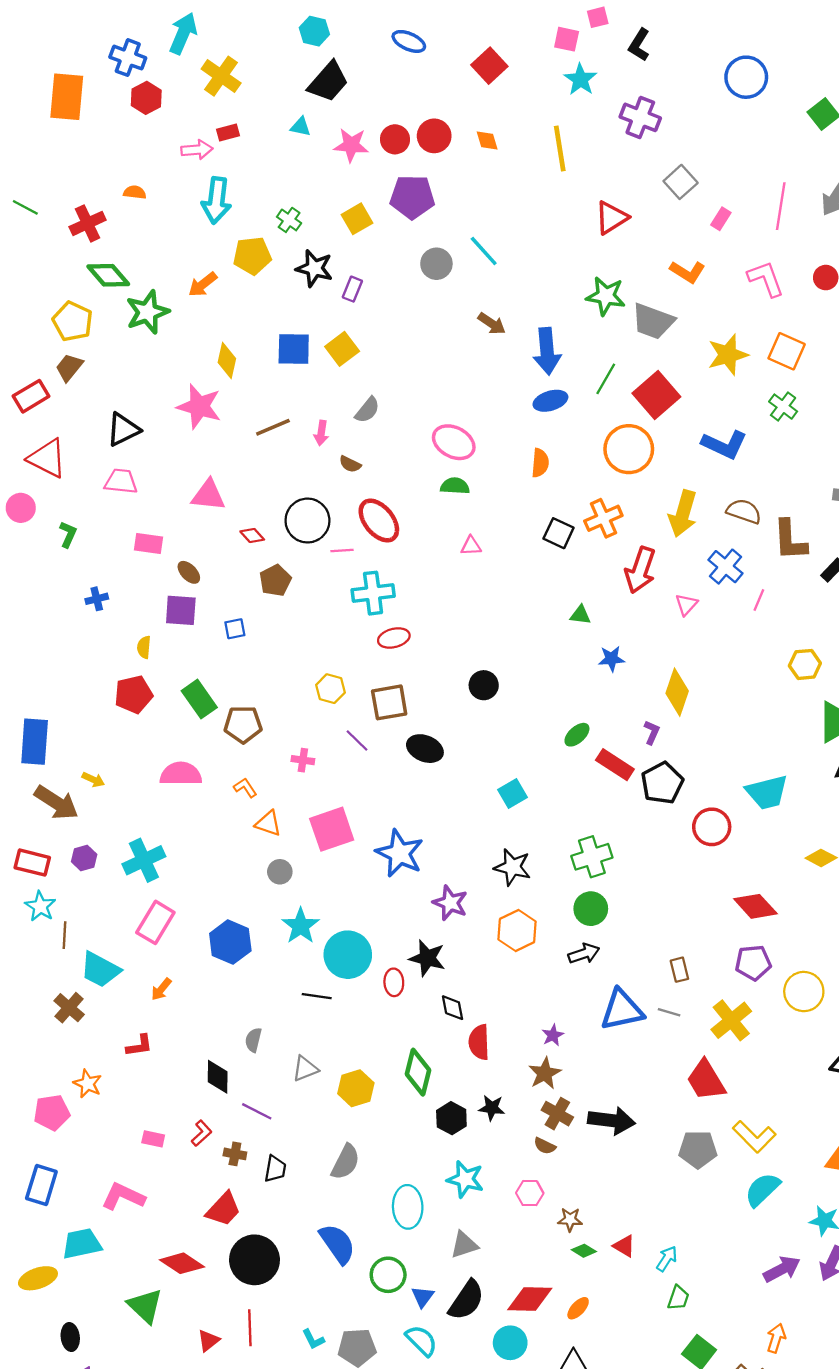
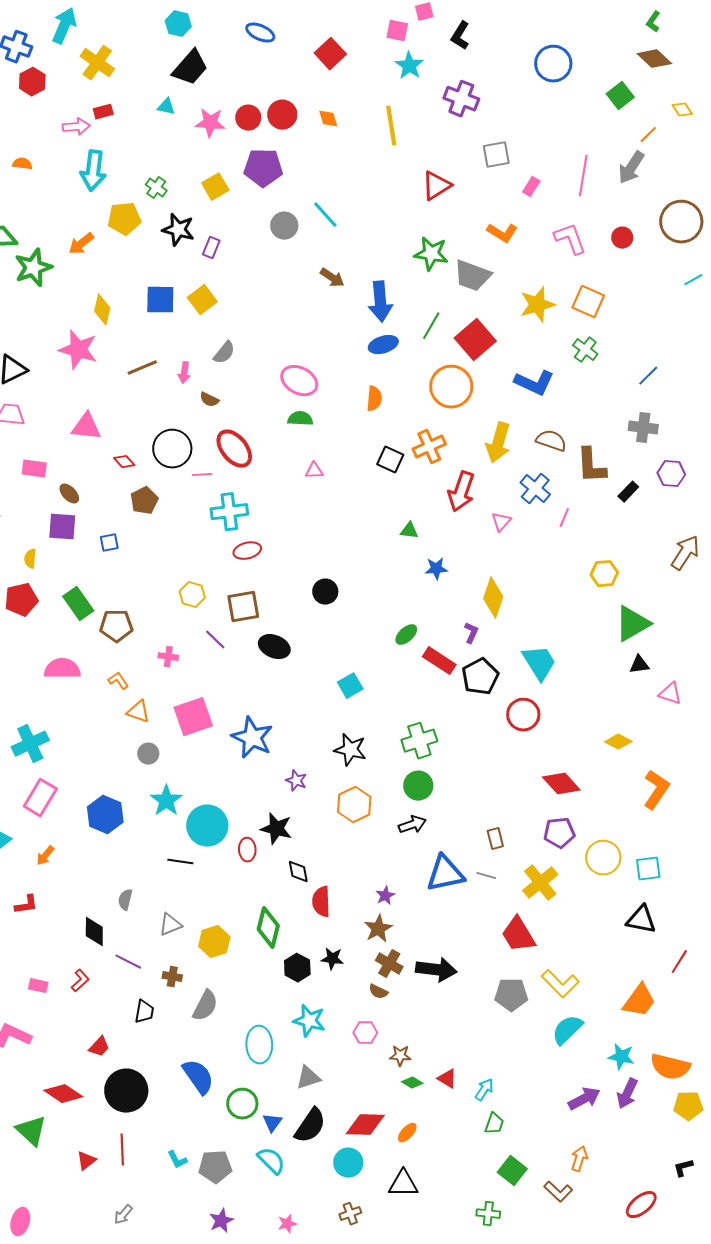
gray square: (681, 182) -> (496, 155), turned 32
cyan trapezoid: (767, 792) -> (539, 663), moved, turned -108
purple star: (450, 903) -> (296, 781), size x0.7
brown cross: (235, 1154) -> (172, 977), moved
red trapezoid: (223, 1209) -> (99, 1047), size x0.7

